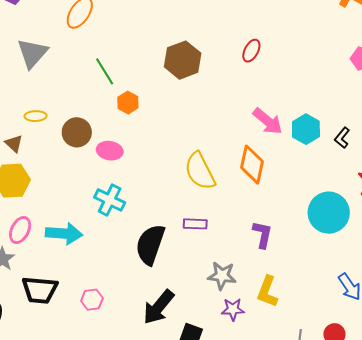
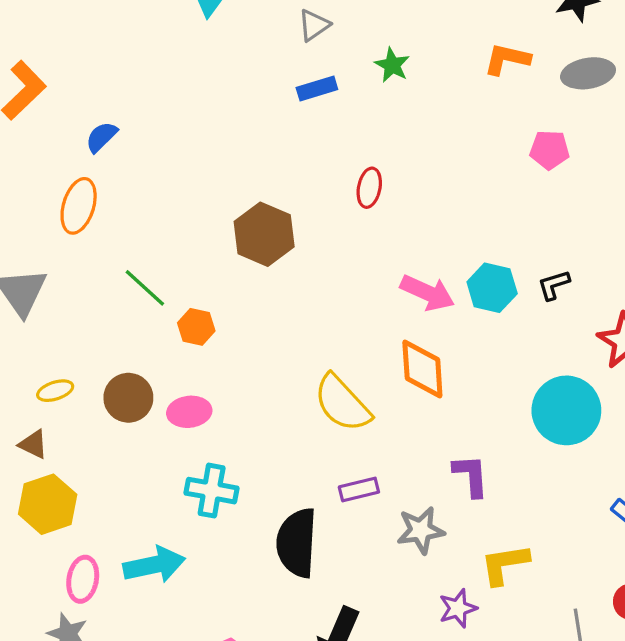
black L-shape: (342, 138) -> (554, 285), turned 50
gray star: (222, 276) -> (421, 530), moved
yellow L-shape: (267, 291) -> (505, 564), turned 76

